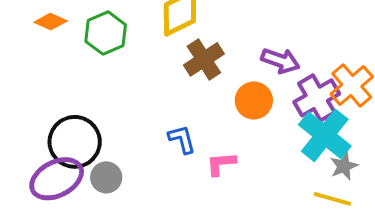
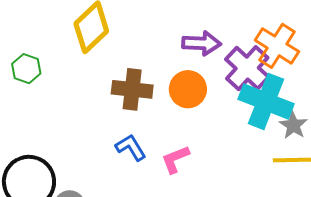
green hexagon: (106, 33) -> (26, 69), size x0.7
brown cross: (204, 59) -> (132, 89), moved, turned -33

